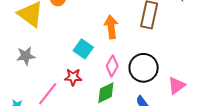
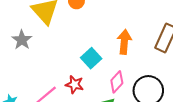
gray star: (26, 56) -> (22, 40), moved, turned 30

